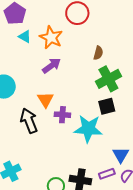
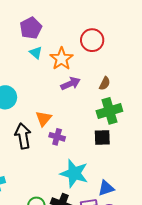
purple arrow: (51, 66) -> (70, 84), moved
cyan star: (88, 129) -> (74, 173), moved
blue triangle: (121, 155) -> (106, 188), turned 30

